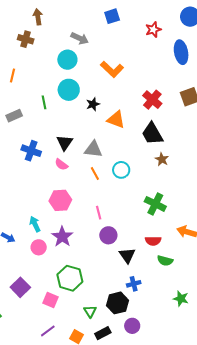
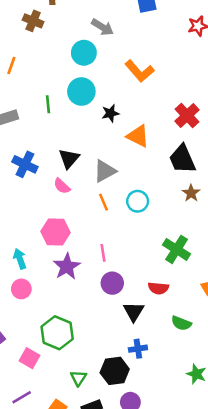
gray triangle: (93, 149) -> (105, 171), turned -42
purple star: (62, 237) -> (67, 266), moved
red semicircle: (153, 241) -> (158, 288), moved

